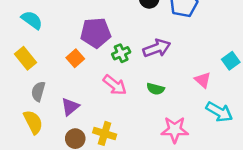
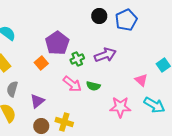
purple pentagon: (96, 33) -> (57, 43), turned -30
green semicircle: (156, 89) -> (93, 86), moved
pink star: (175, 130) -> (120, 107), moved

